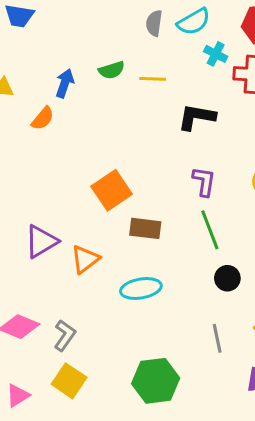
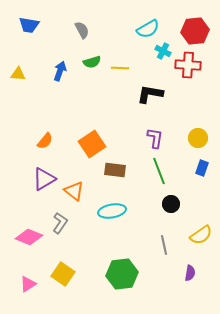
gray semicircle: (154, 23) -> (82, 30), moved, turned 144
orange semicircle: (43, 118) -> (45, 141), moved
orange triangle: (85, 259) -> (74, 191), turned -45
gray L-shape: (65, 335) -> (60, 223), moved

